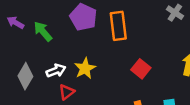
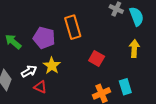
purple pentagon: (83, 17) -> (44, 38), moved
red triangle: (67, 92) -> (40, 87), turned -48

